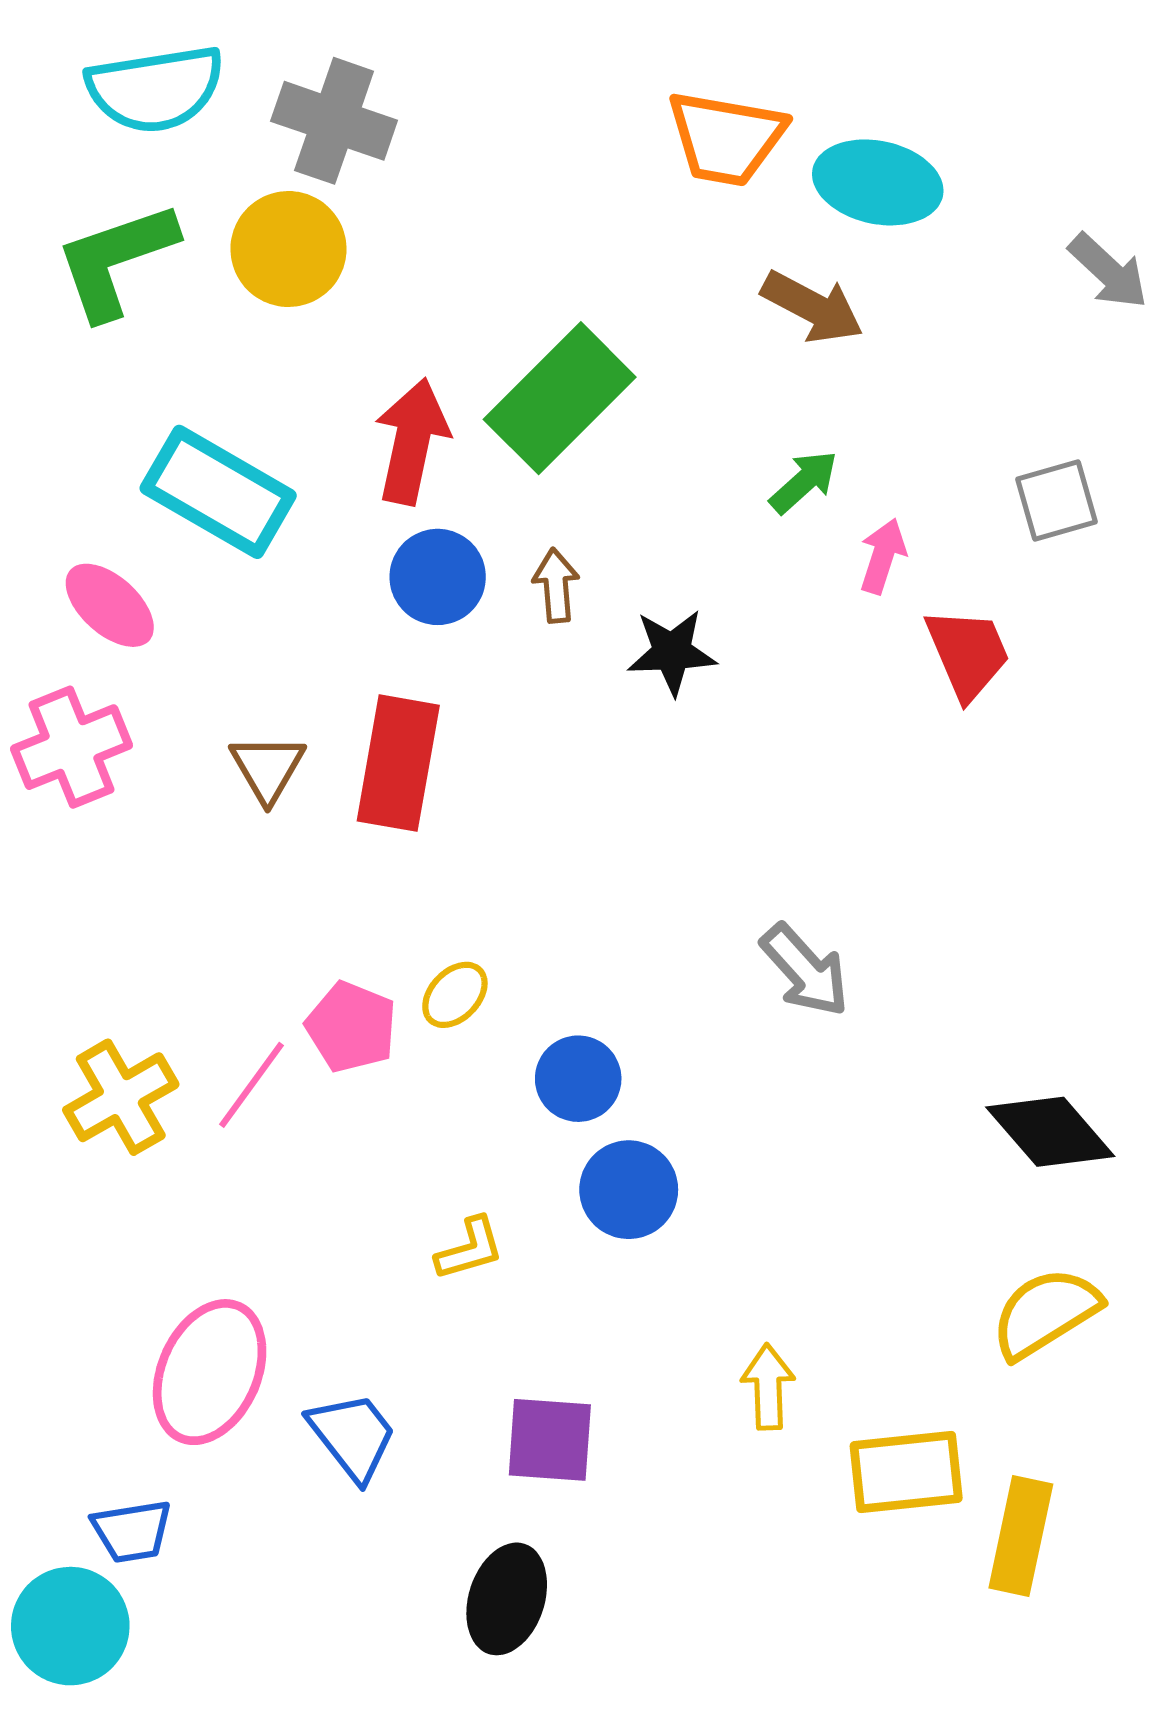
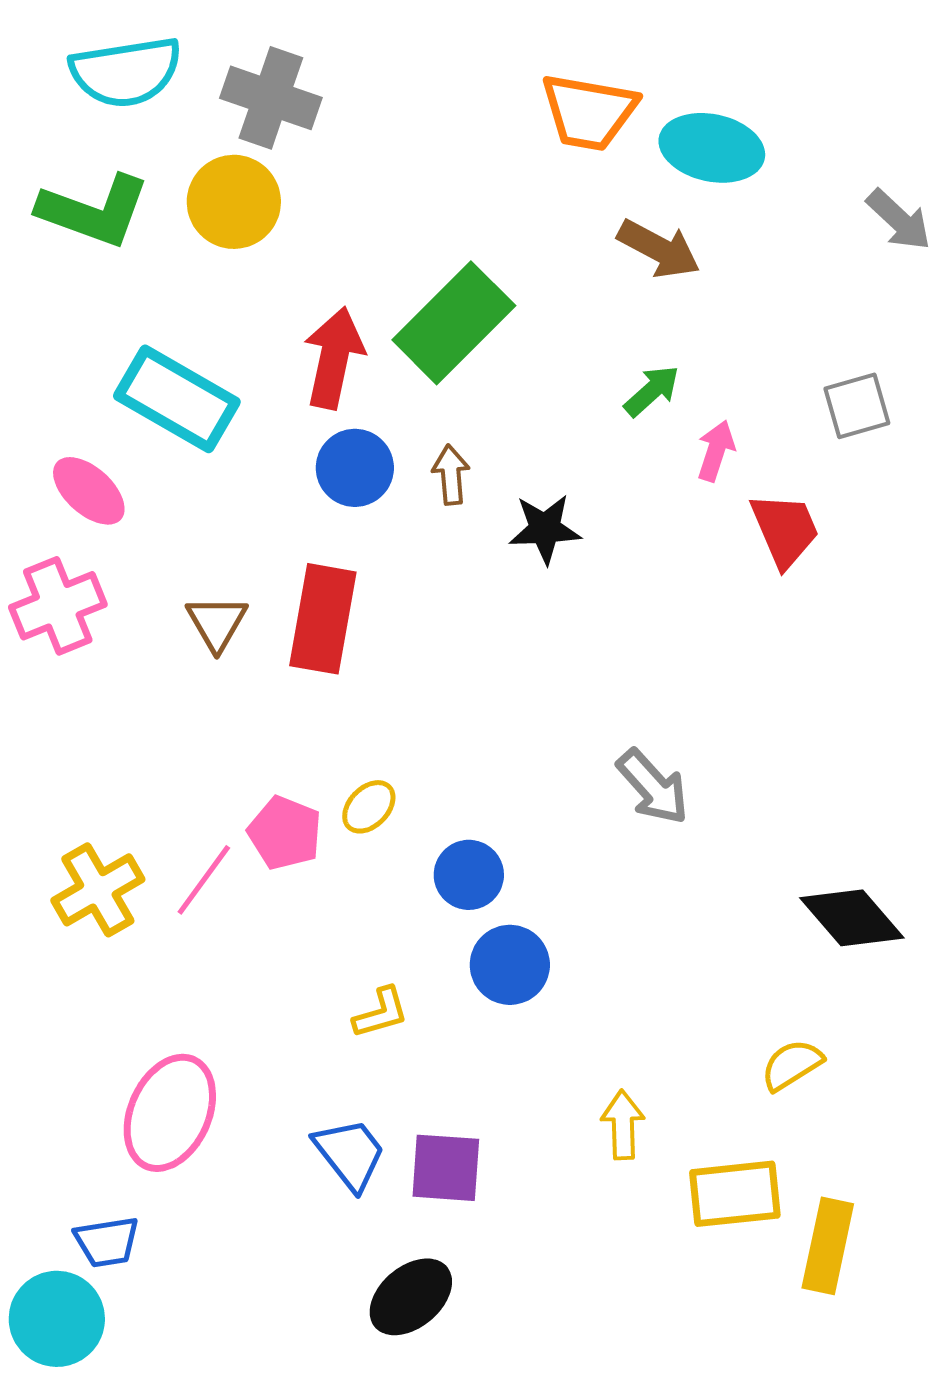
green L-shape: (116, 260) -> (94, 211), turned -141
yellow semicircle: (1045, 1313) -> (792, 1065), moved, size x0.7
blue trapezoid: (353, 1436) -> (350, 1154), moved
black ellipse: (507, 1599) -> (411, 1297), turned 32

